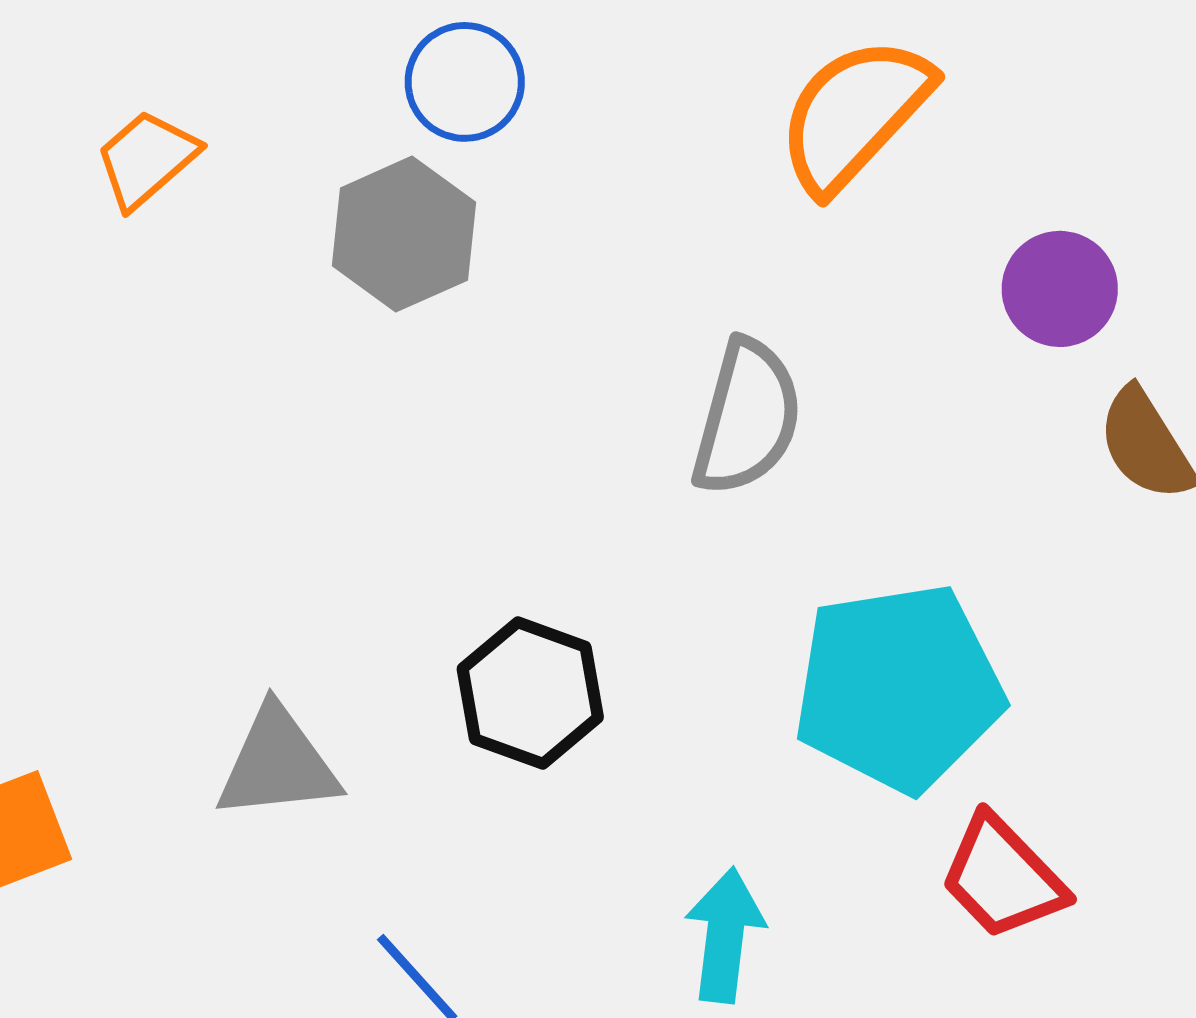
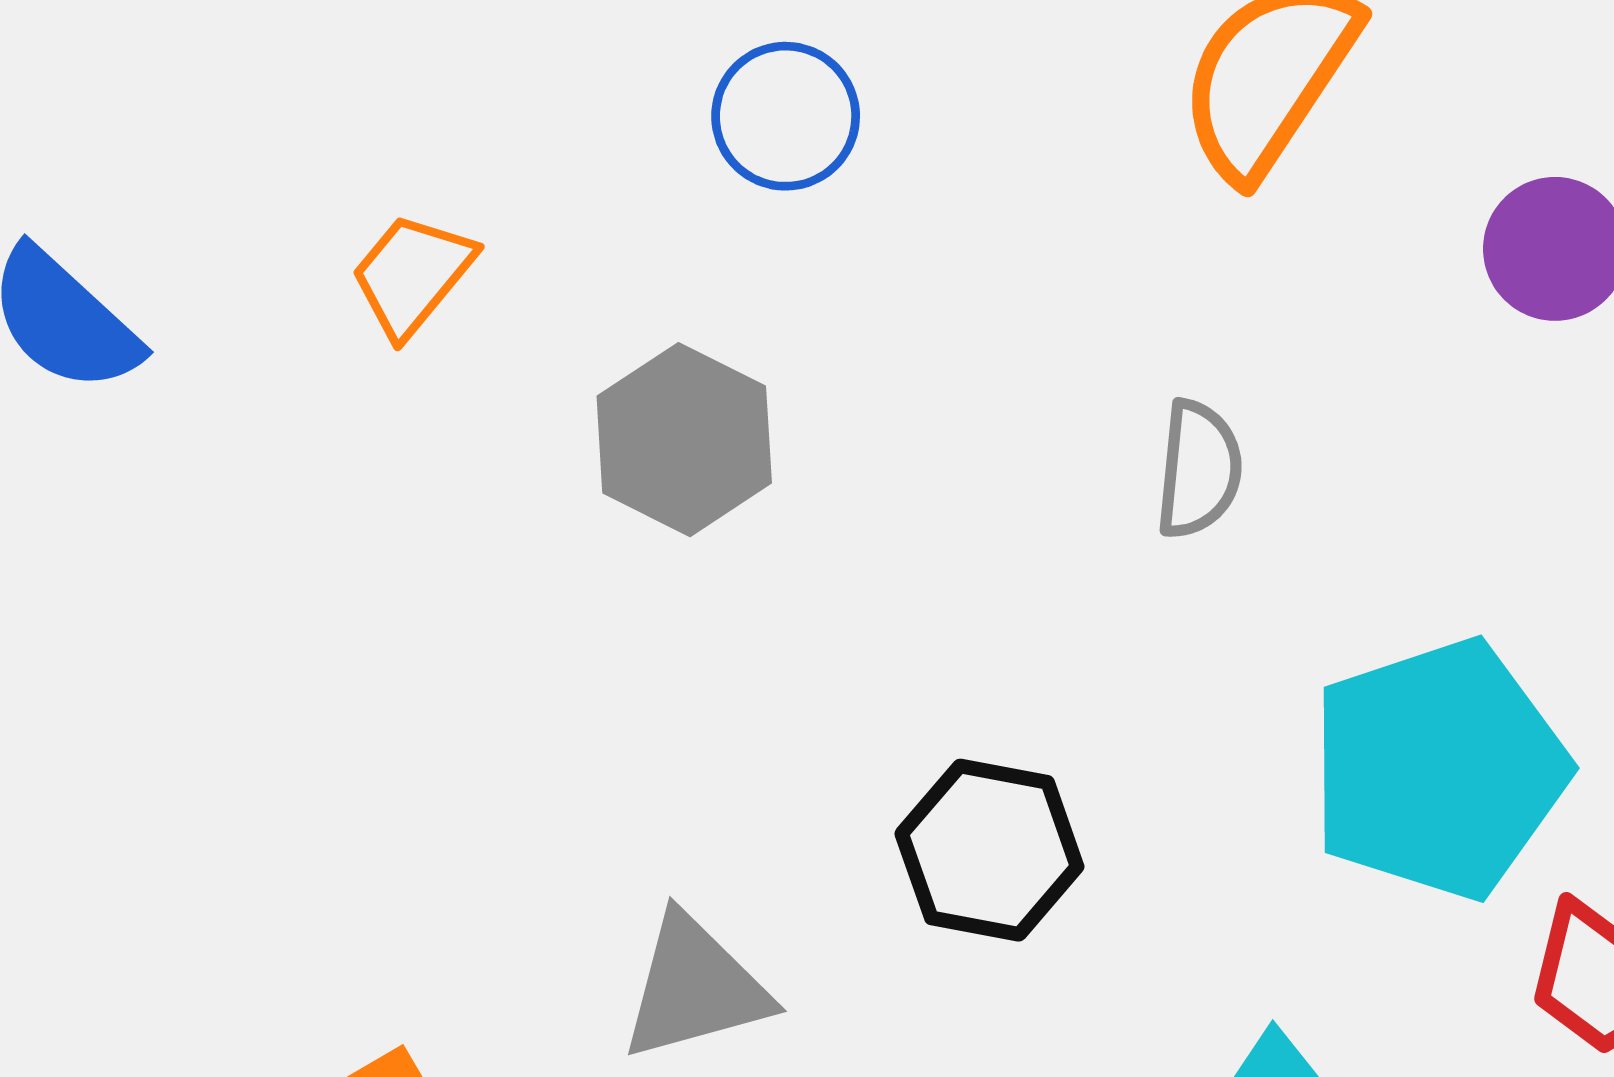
gray hexagon: (404, 234) -> (684, 440), moved
gray semicircle: (747, 417) -> (1199, 469), size x0.7

